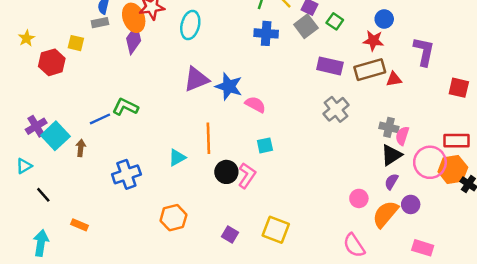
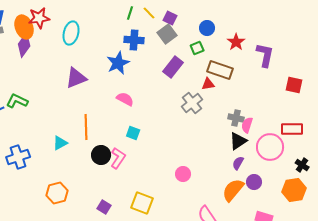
blue circle: (384, 19) -> (207, 28), moved
green square: (335, 21) -> (197, 48), moved, turned 32
red star: (373, 41) -> (236, 42), moved, turned 30
purple rectangle: (330, 66) -> (173, 67), moved, turned -65
brown rectangle: (370, 70) -> (220, 70), turned 35
red triangle: (394, 79) -> (208, 84), moved
blue star: (229, 86) -> (118, 63), moved, turned 30
cyan square: (265, 145) -> (133, 133), turned 32
orange hexagon: (453, 170) -> (294, 190), moved
pink circle: (359, 198) -> (183, 174), moved

